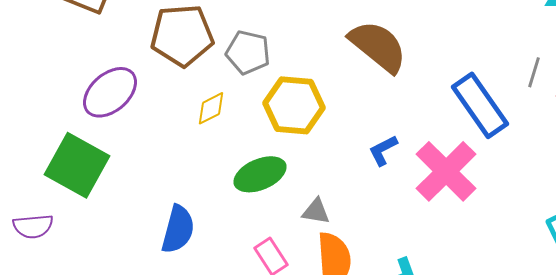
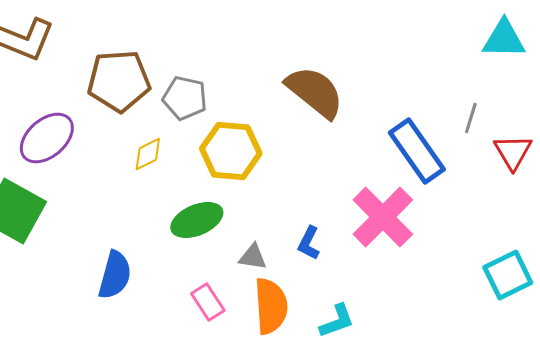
blue L-shape: (383, 150) -> (309, 243), moved, turned -36

